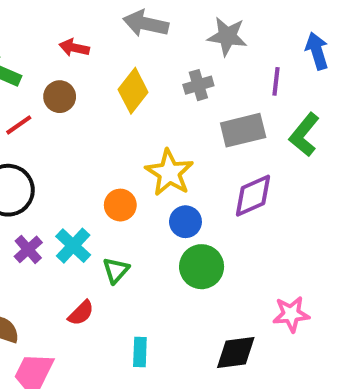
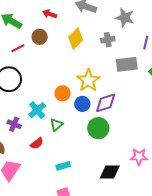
purple diamond: (253, 196) -> (106, 103), moved
blue circle: (185, 222) -> (82, 104), moved
purple cross: (28, 249) -> (14, 124), moved, turned -32
cyan rectangle: (140, 352) -> (63, 166), turned 64

